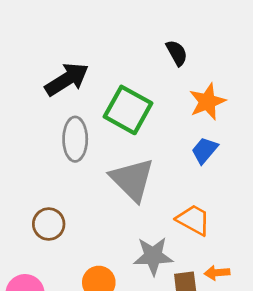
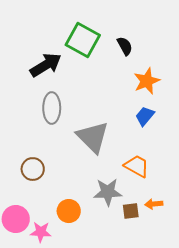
green square: (128, 110) -> (83, 40), moved

